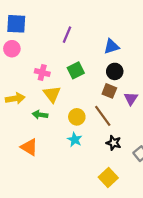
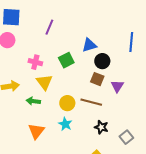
purple line: (67, 35) -> (49, 27), moved
blue triangle: (111, 47) -> (89, 45), moved
brown line: (103, 116) -> (91, 102), turned -40
orange triangle: (29, 147) -> (36, 131), moved, turned 36

